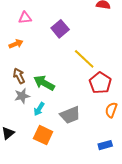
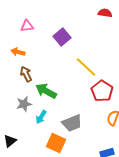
orange arrow: (16, 44) -> (18, 52), turned -144
brown arrow: (19, 76) -> (26, 74), moved
orange square: (43, 135) -> (56, 143), moved

